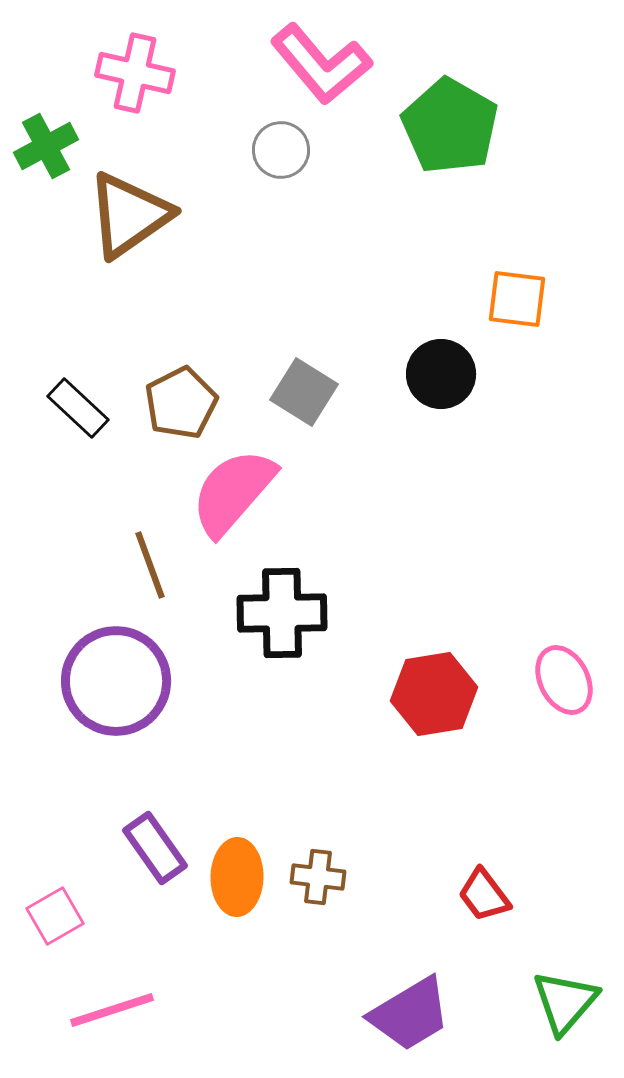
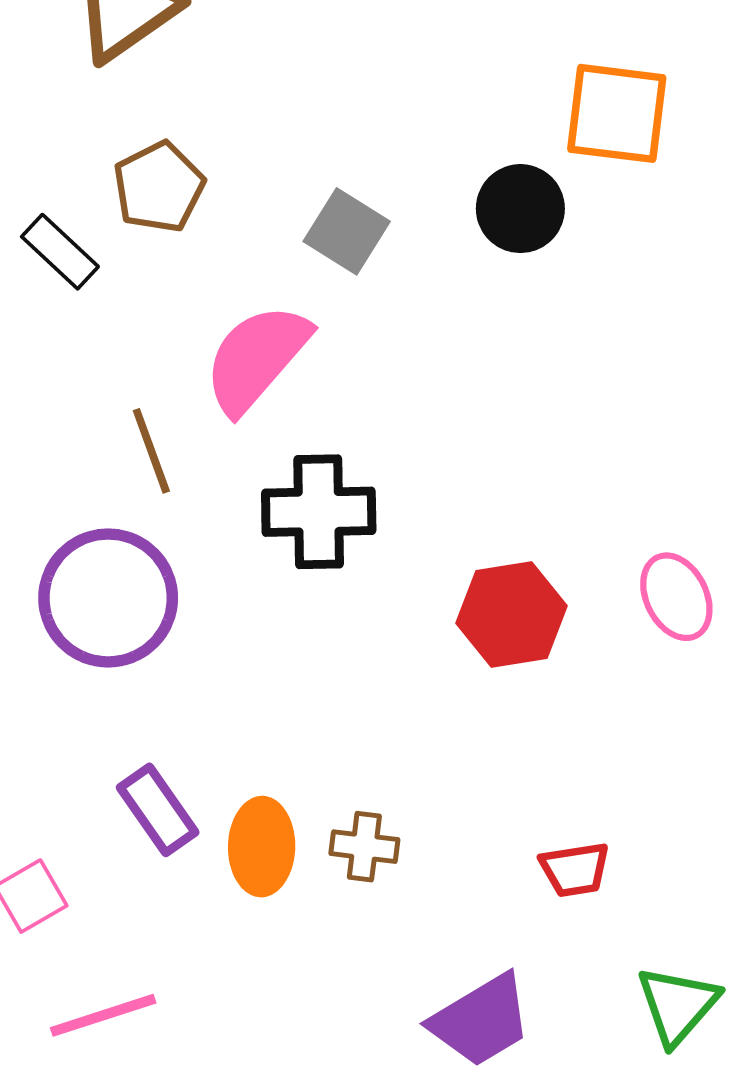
orange square: (517, 299) -> (617, 113), size x1.4
brown pentagon: (181, 403) -> (159, 187), moved
red trapezoid: (484, 895) -> (575, 869), turned -62

